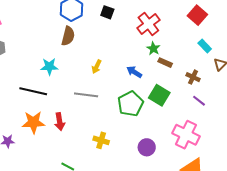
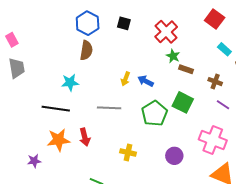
yellow arrow: (97, 67) -> (125, 79), moved
blue arrow: (134, 72) -> (146, 81), moved

